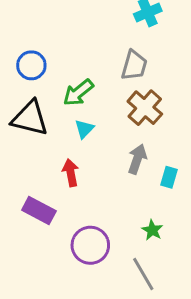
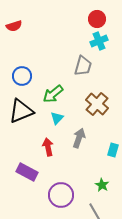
gray trapezoid: (134, 65) -> (83, 66), moved
black triangle: (30, 118) -> (21, 111), turned -36
gray arrow: (137, 159) -> (79, 138), moved

